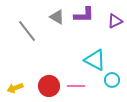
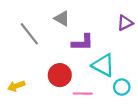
purple L-shape: (84, 15) -> (83, 42), moved
red circle: (49, 86) -> (60, 75), moved
yellow arrow: (15, 88) -> (16, 86), moved

